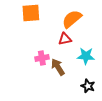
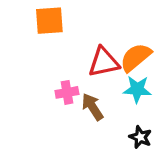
orange semicircle: (72, 19) -> (136, 57), moved
red triangle: (65, 39) -> (104, 62), size x1.5

